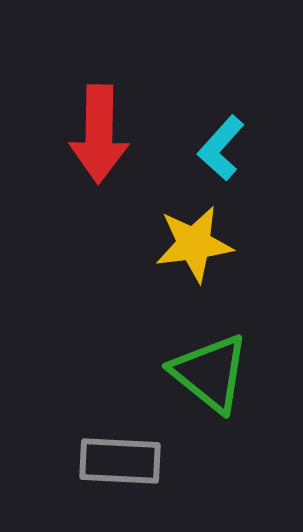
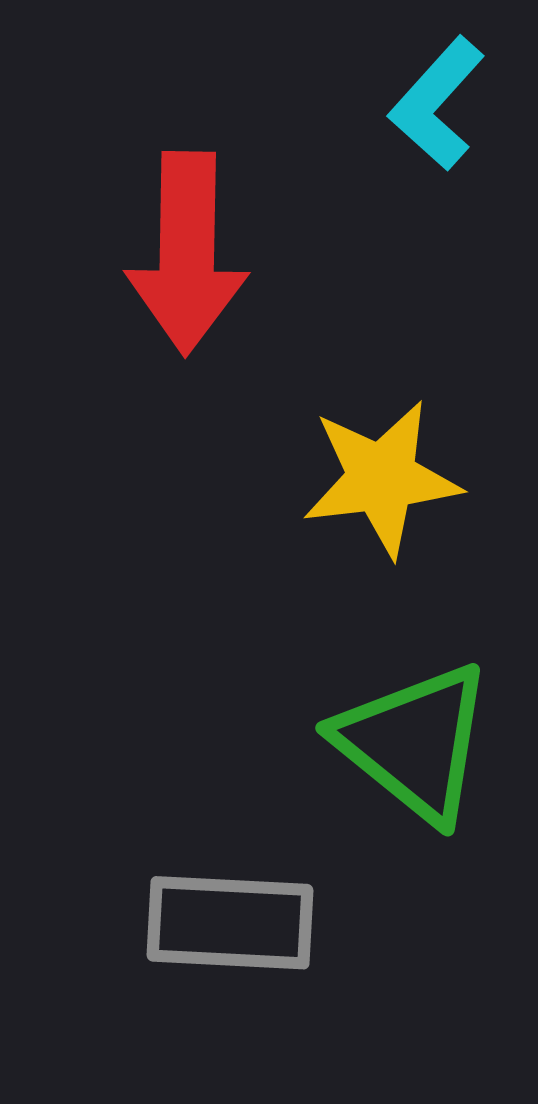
cyan L-shape: (221, 148) -> (437, 104), moved

